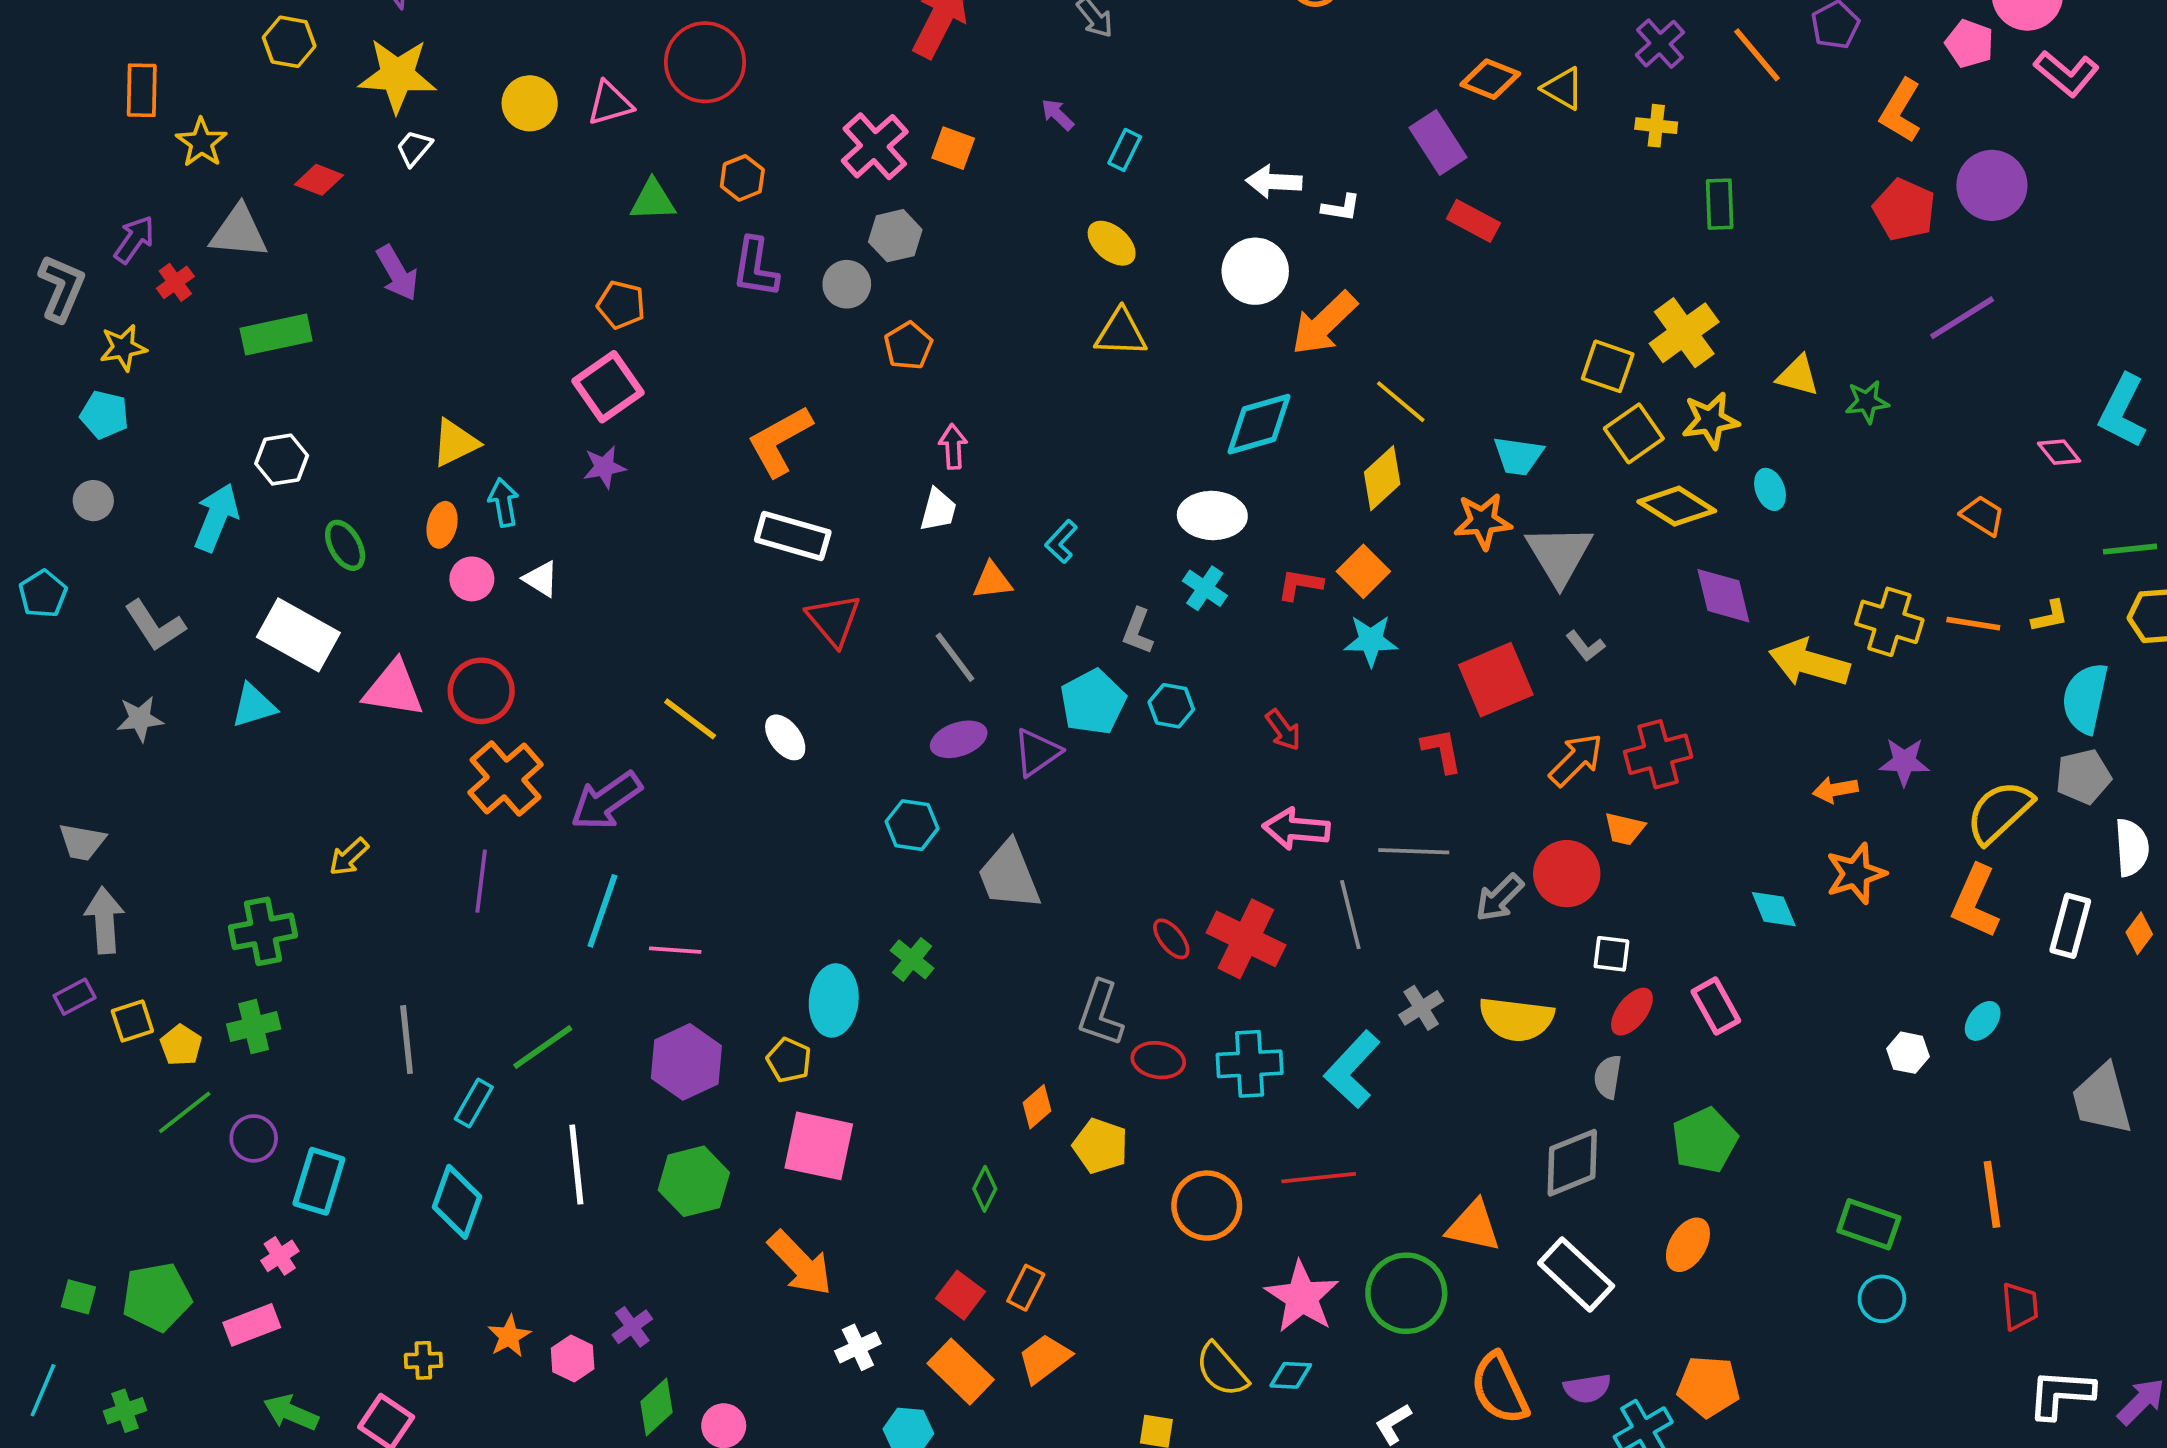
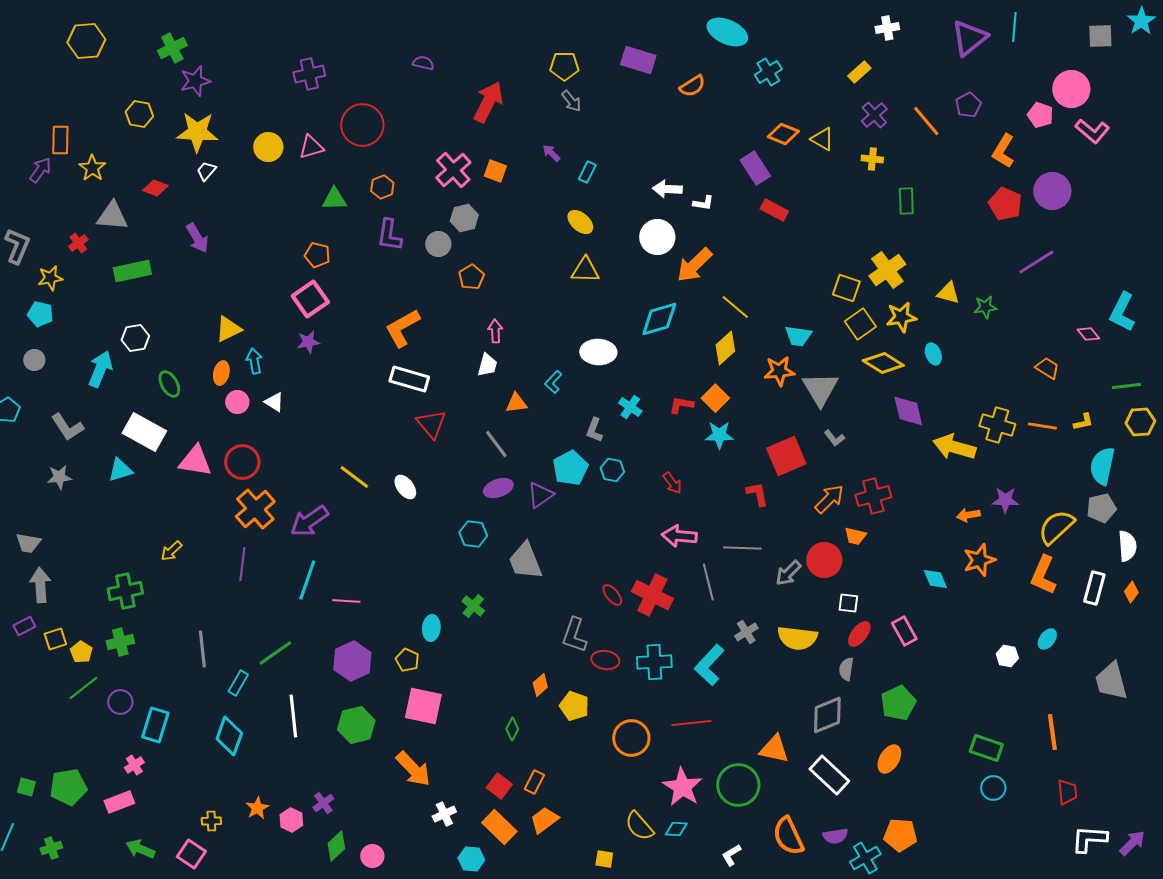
purple arrow: (134, 239) -> (40, 170), moved
white ellipse: (1212, 516) -> (598, 352), moved
cyan ellipse: (834, 1000) -> (431, 628), size x0.7

